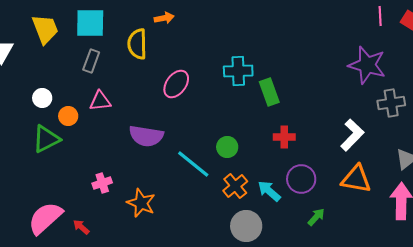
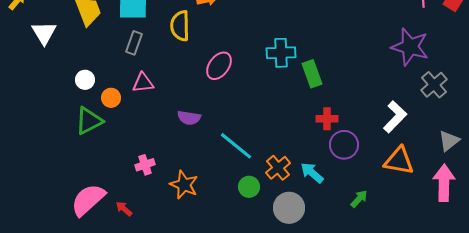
gray cross: (391, 103) -> (434, 85), turned -32
purple semicircle: (146, 136) -> (189, 118), size x0.7
green circle: (227, 147) -> (249, 187), moved
purple circle: (301, 179) -> (344, 145), moved

